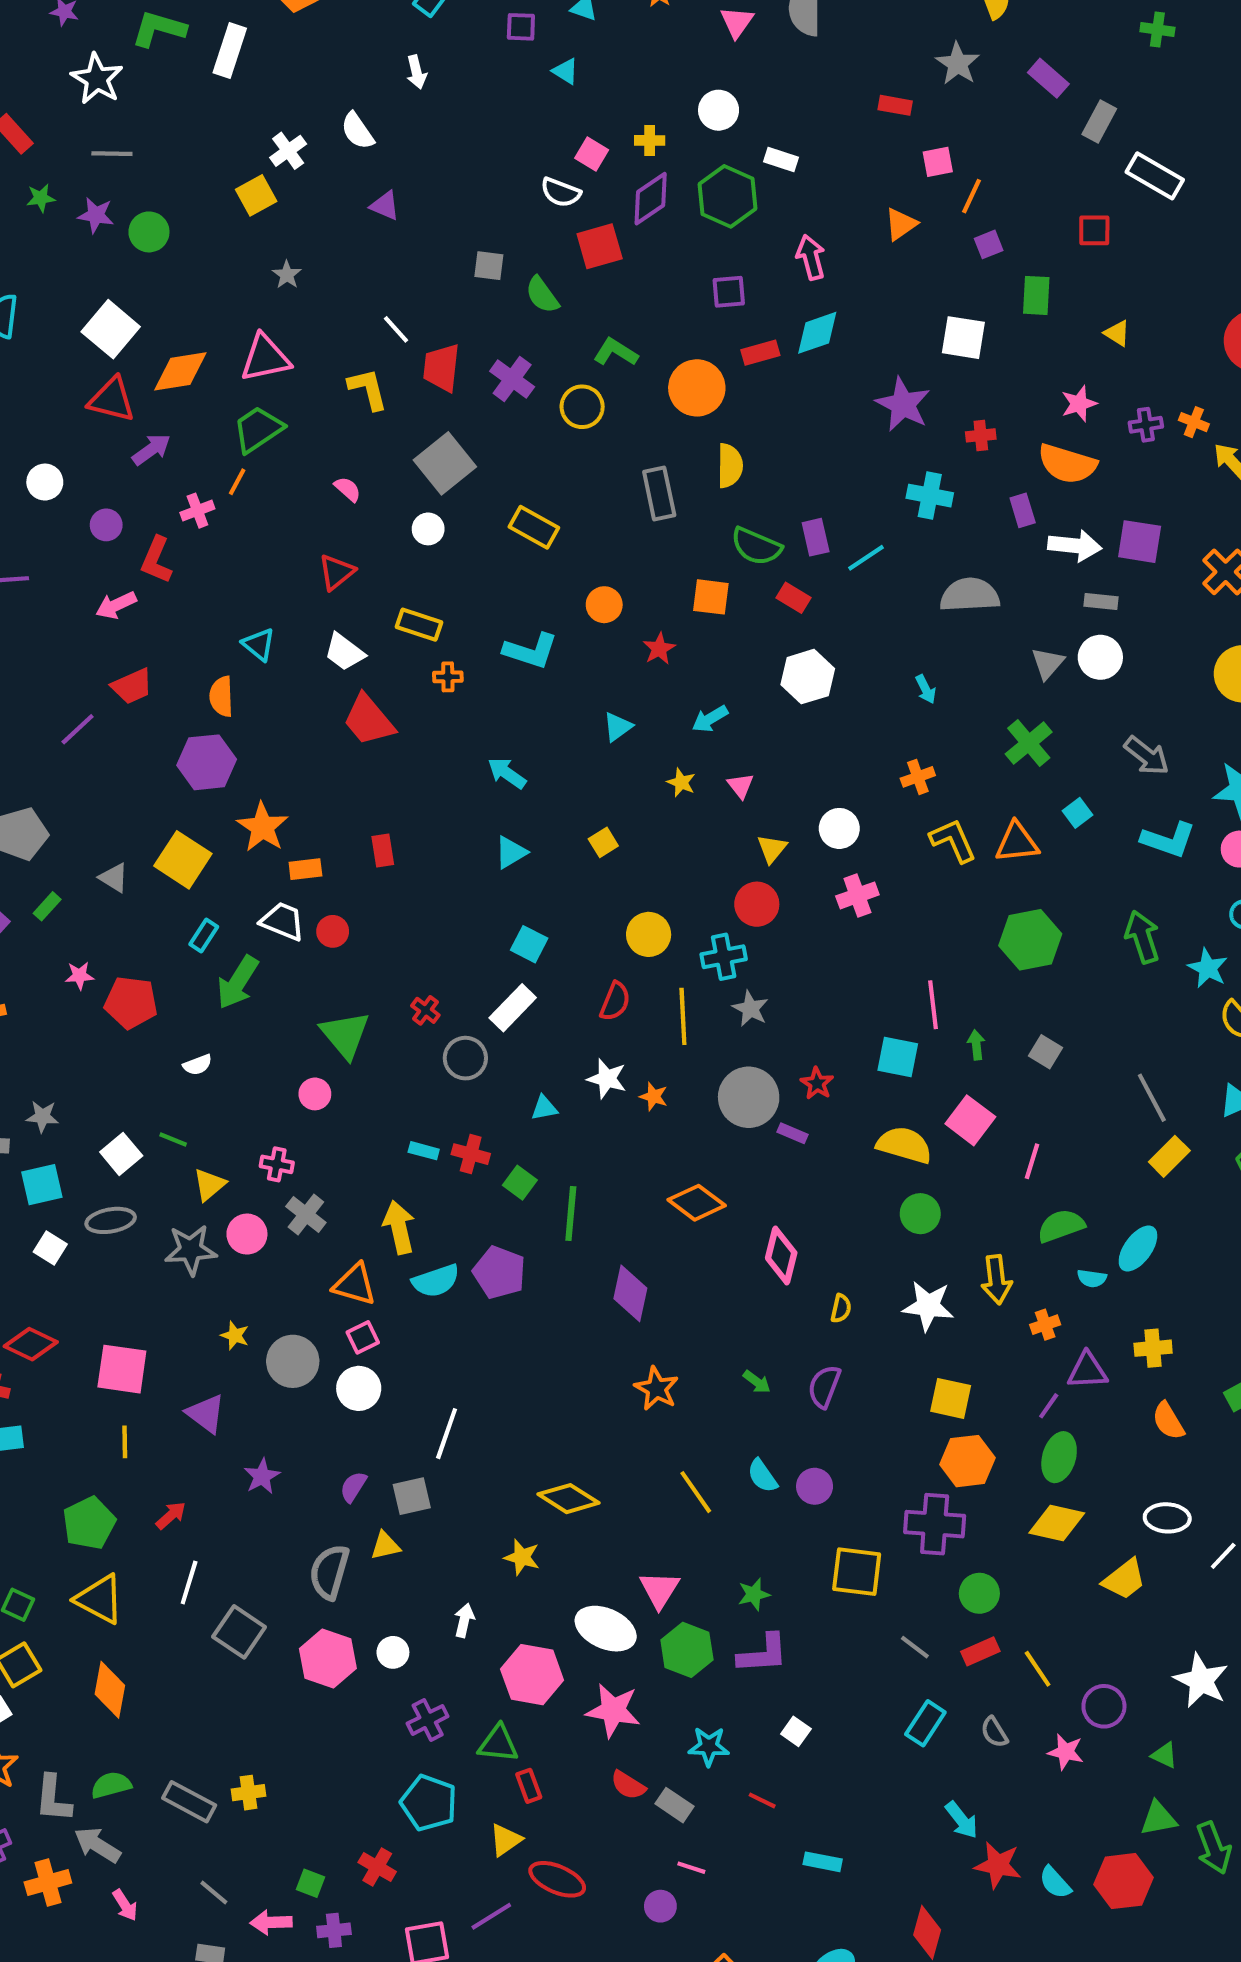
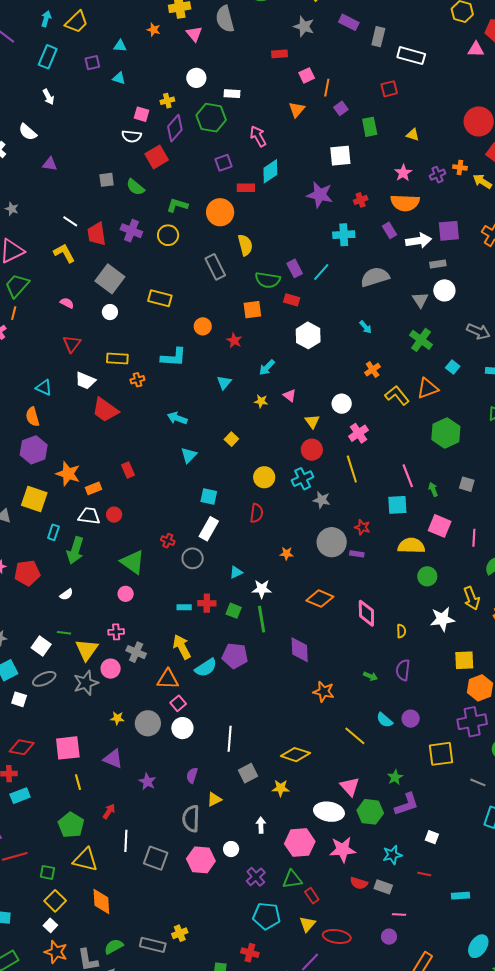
red rectangle: (760, 353) -> (246, 188), turned 30
yellow line: (683, 1016) -> (352, 469), moved
white star: (607, 1079) -> (262, 589), moved
yellow triangle: (209, 1185) -> (87, 650), size x1.4
gray square: (412, 1496) -> (248, 773), moved

